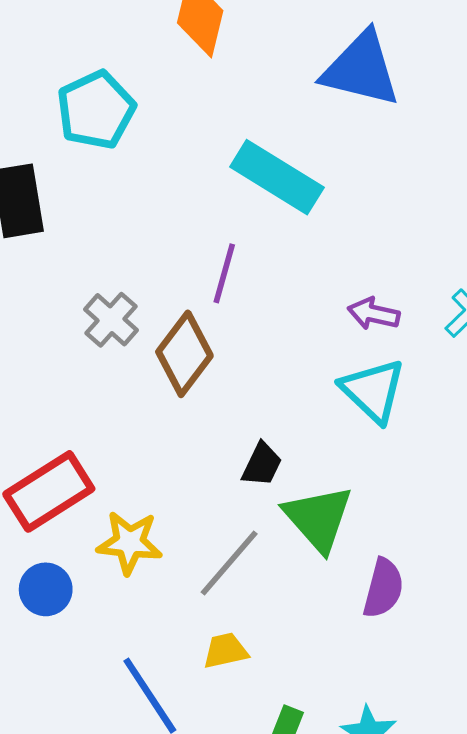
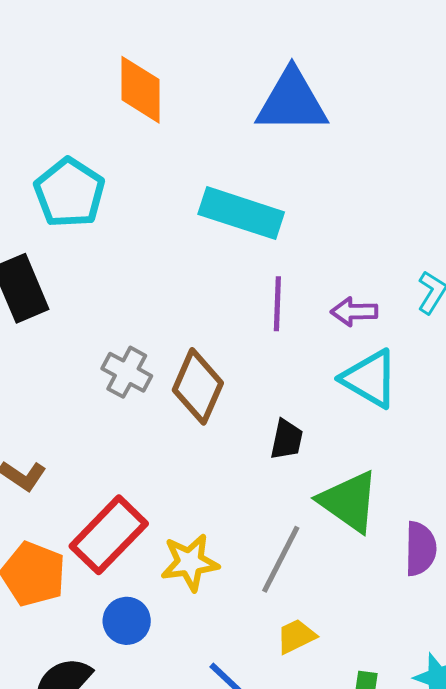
purple line: (224, 273) -> (277, 304), moved
black trapezoid: (262, 464) -> (287, 440), moved

